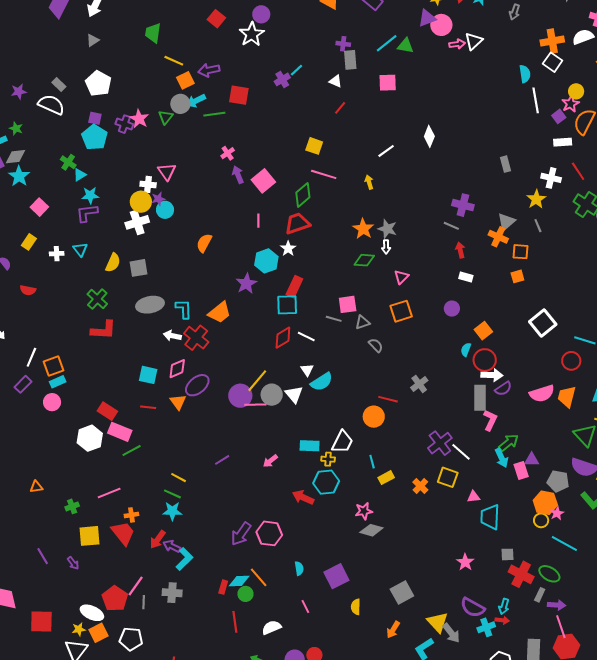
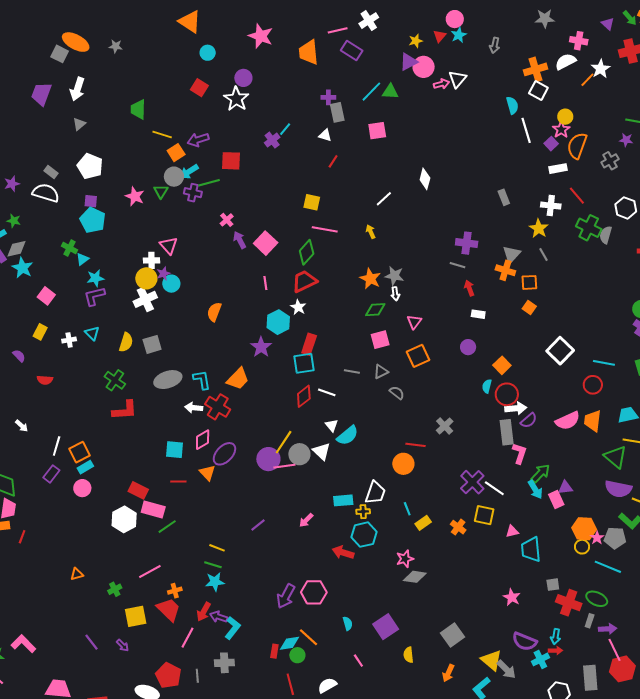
purple cross: (124, 124) -> (193, 193), moved
orange square: (517, 276) -> (529, 307), turned -32
pink square: (348, 304) -> (380, 340), moved
gray pentagon: (558, 481) -> (615, 538), moved
pink line: (136, 586) -> (188, 638), moved

